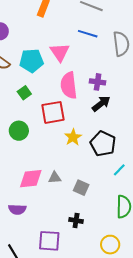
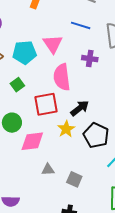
purple cross: (98, 82) -> (90, 59), moved
black arrow: (101, 104) -> (80, 108), moved
pink diamond: (31, 179) -> (32, 141), moved

